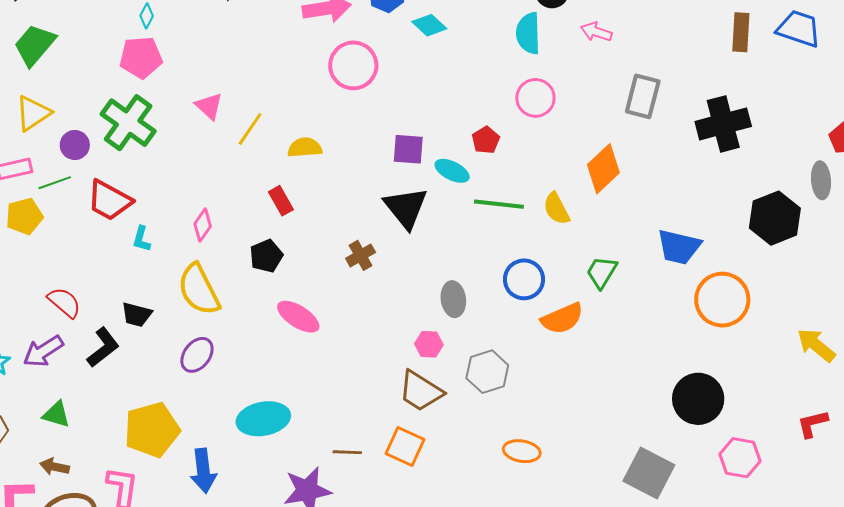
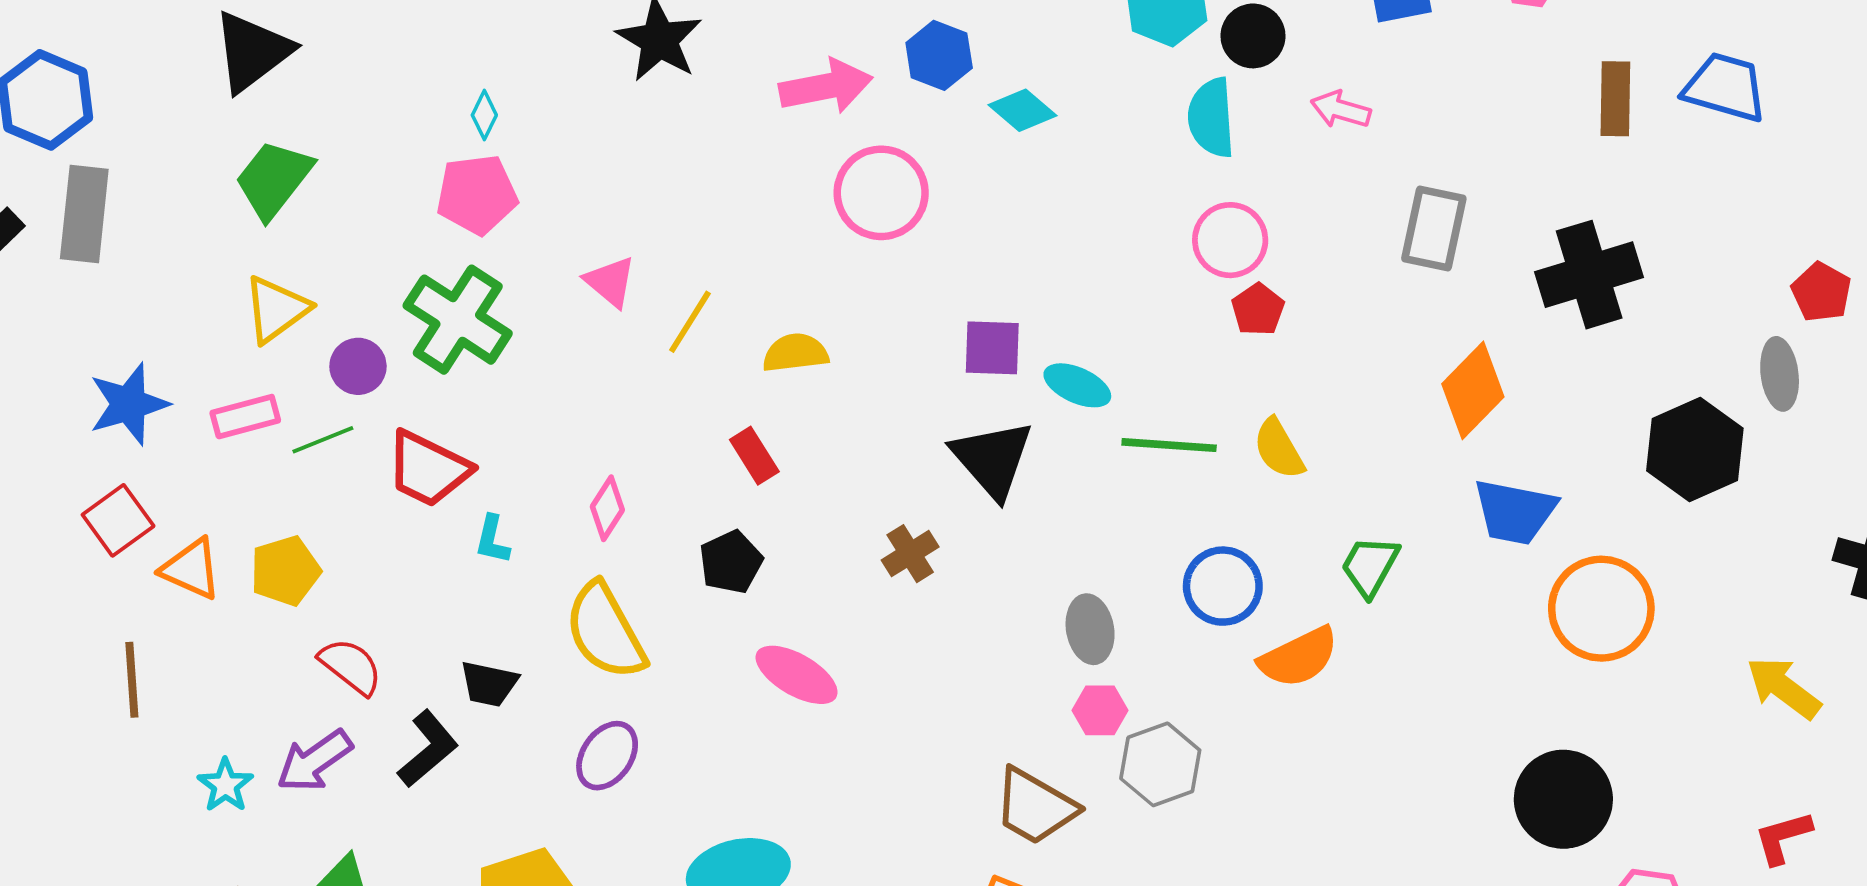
red pentagon: (486, 140) -> (1258, 310), moved
orange diamond: (603, 169) -> (1473, 390), moved
yellow pentagon: (24, 216) -> (285, 571), moved
pink hexagon: (429, 344) -> (1100, 710), moved

